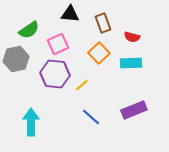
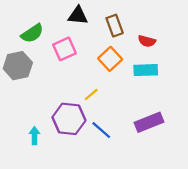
purple hexagon: (55, 74) -> (69, 119), moved
cyan arrow: (31, 122) -> (34, 136), size x0.6

